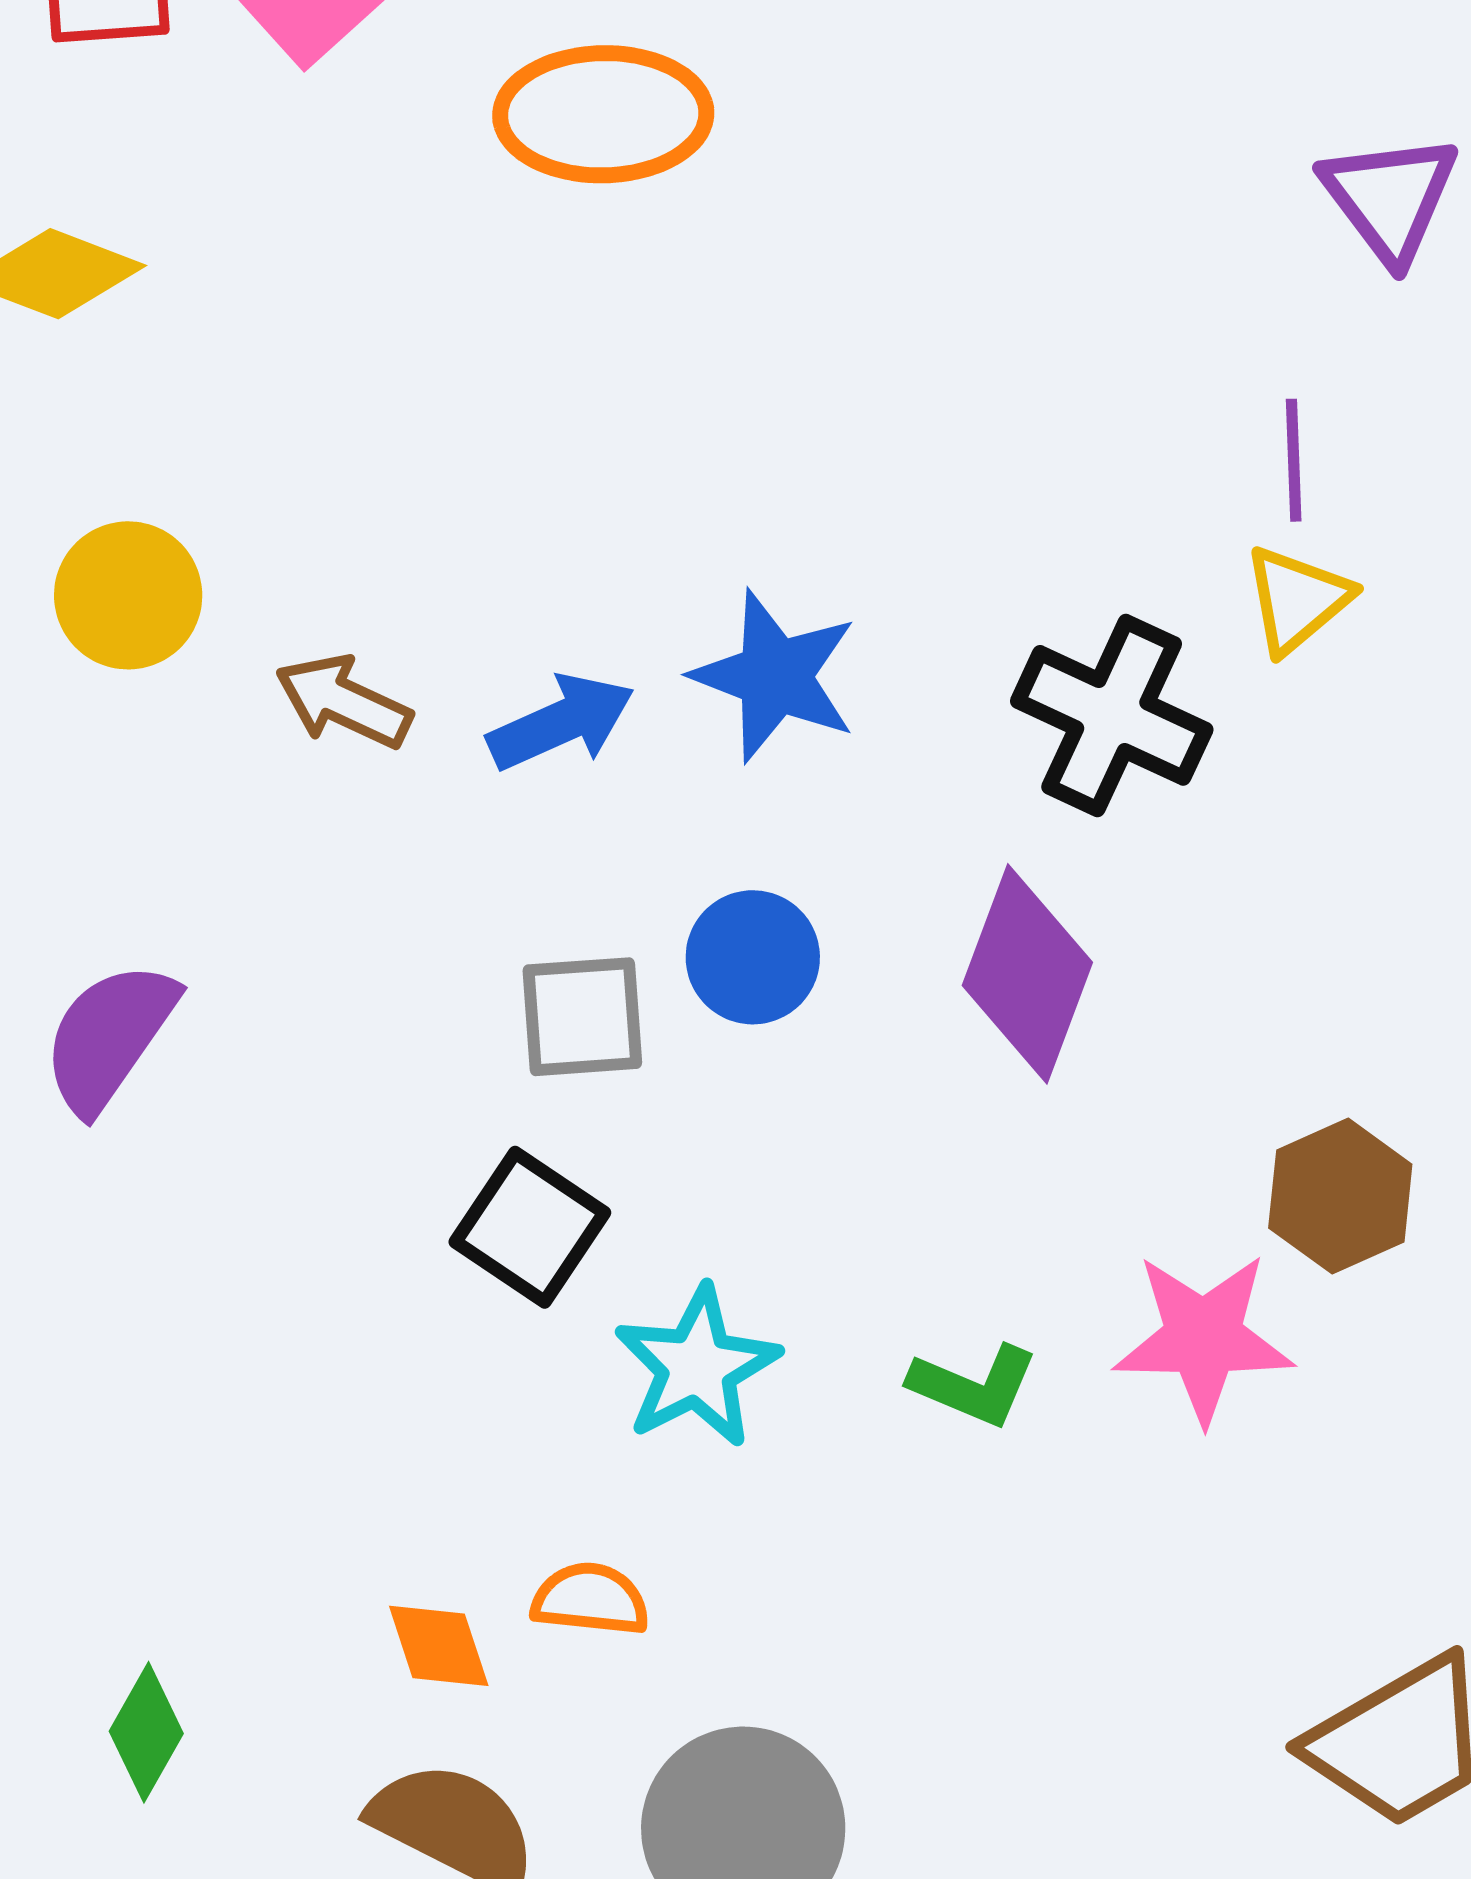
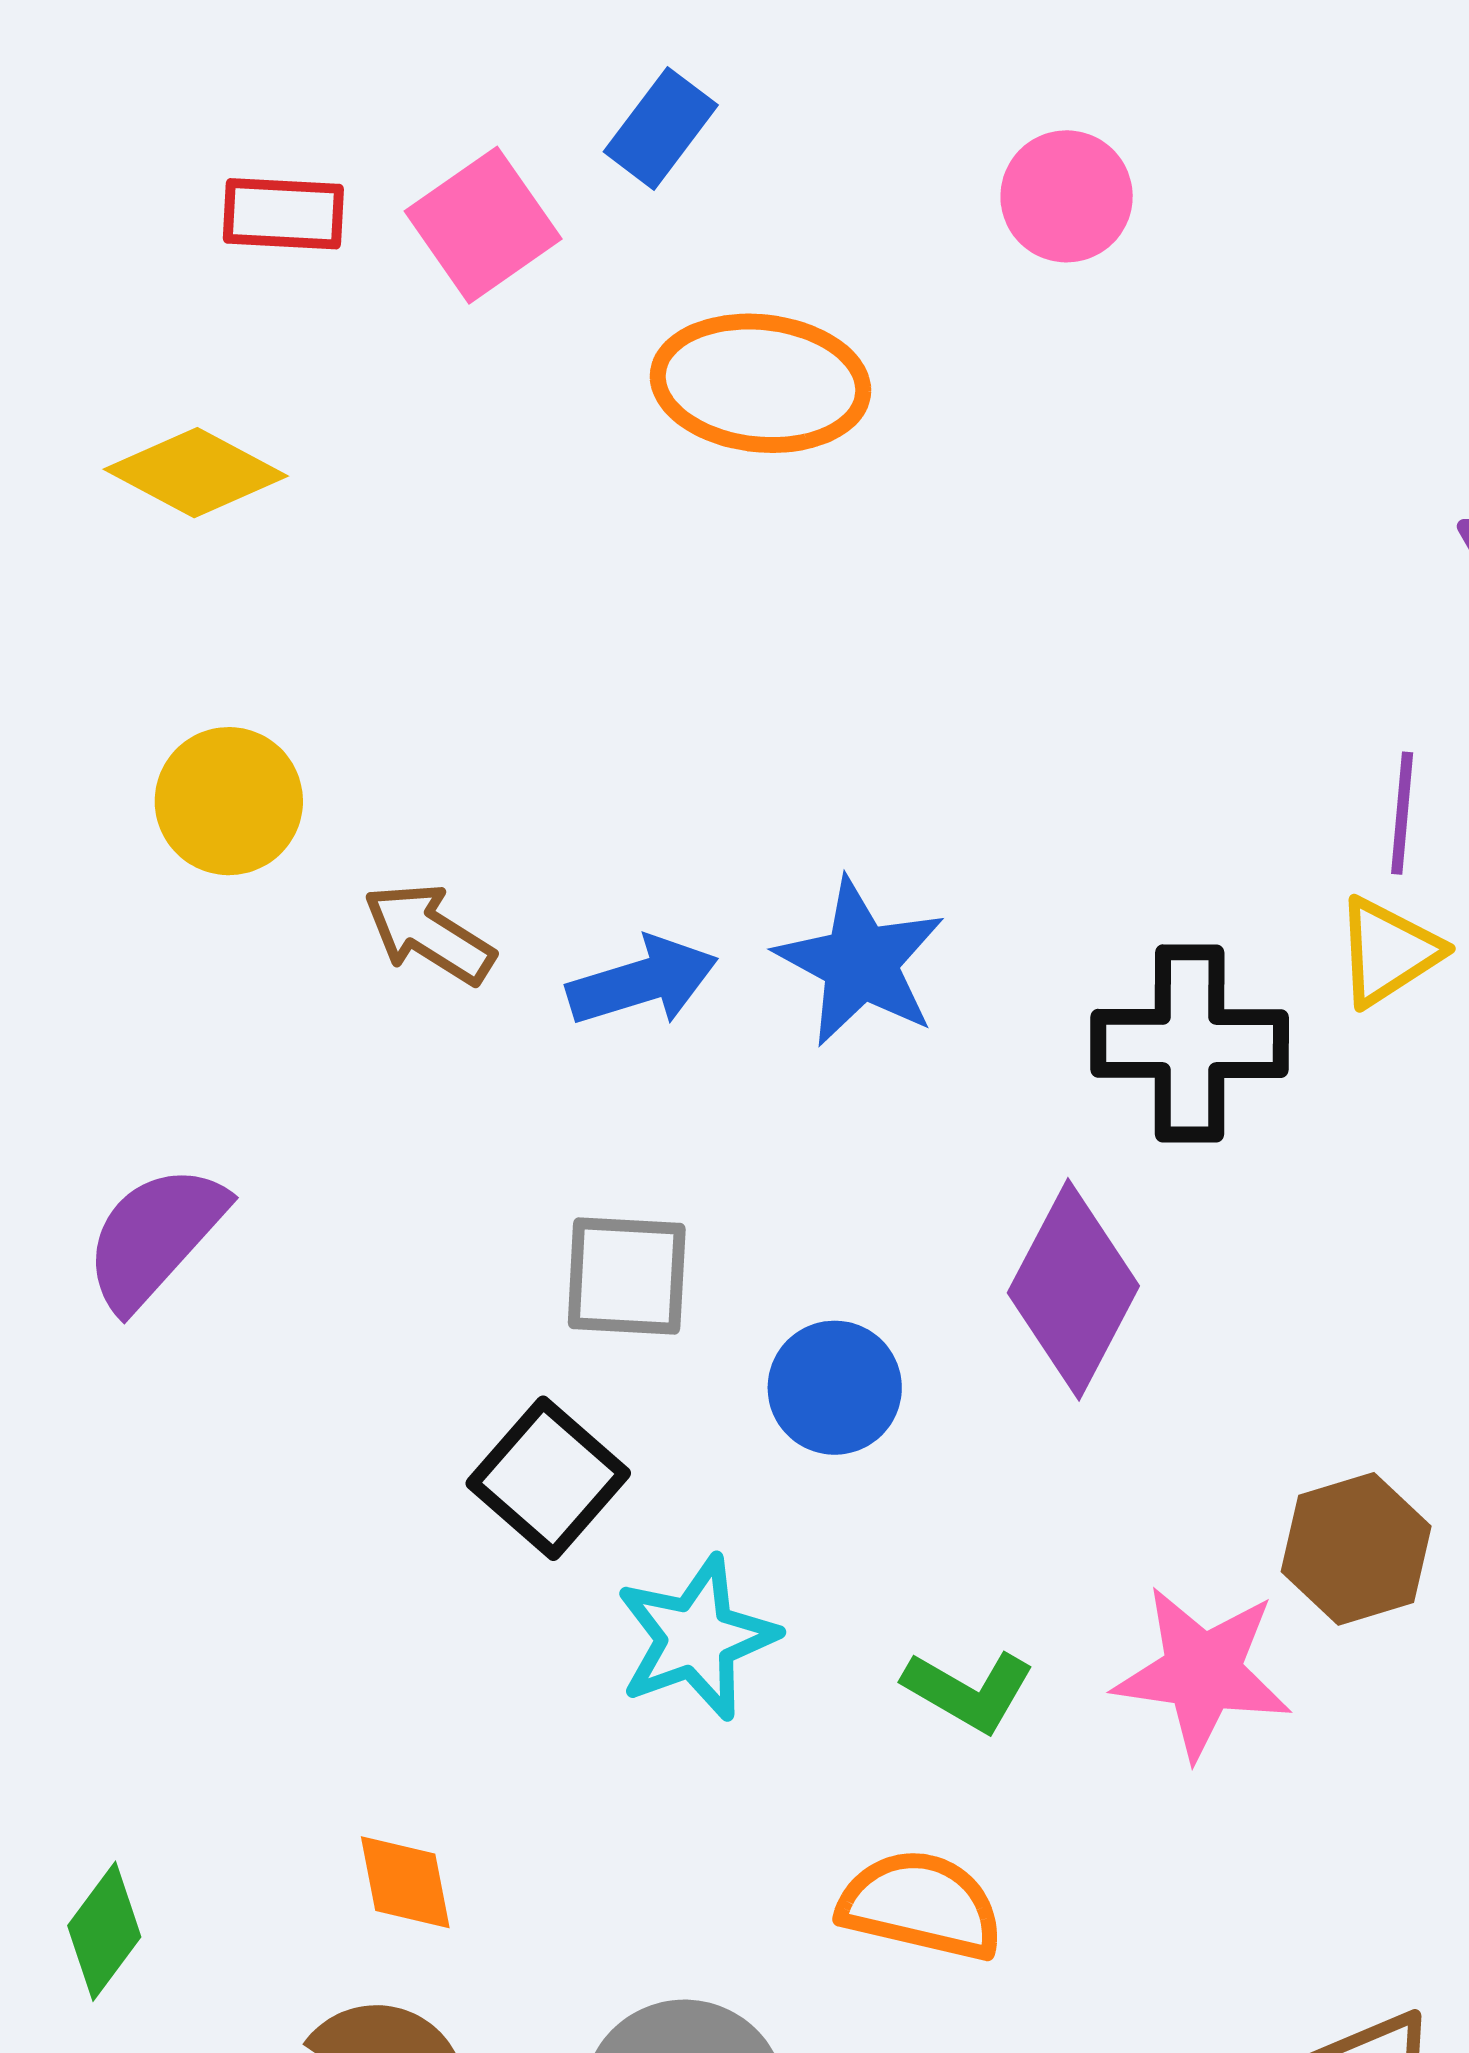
black cross: (1112, 715) -> (1190, 1043), turned -32
blue circle: (753, 957) -> (835, 1388), moved
orange semicircle: (590, 1599) -> (921, 1905), moved, size x1.4

